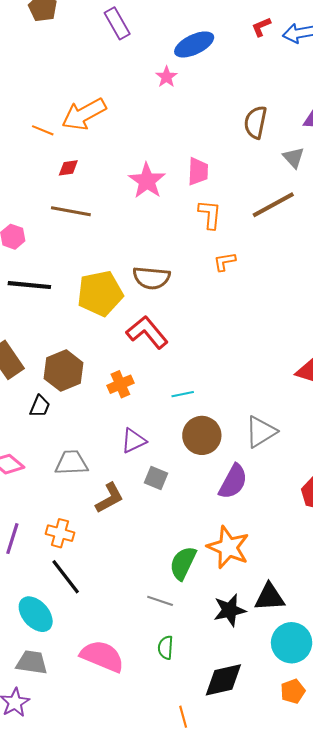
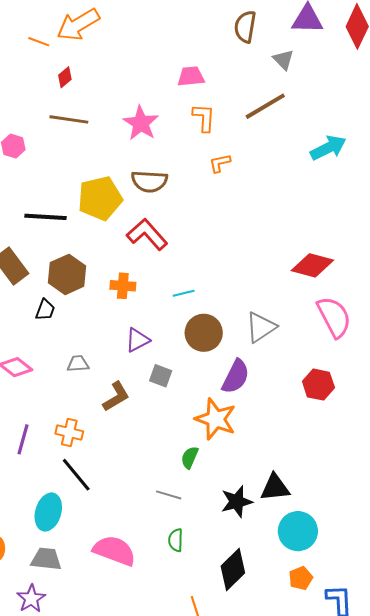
red diamond: (68, 168) -> (65, 77), turned -30
pink trapezoid: (198, 171) -> (191, 76), turned -96
pink star: (147, 181) -> (141, 123), moved
black line: (29, 285) -> (45, 217), moved
orange cross: (120, 384) -> (123, 286), turned 30
gray trapezoid: (71, 463) -> (78, 364), size x0.7
orange star: (228, 547) -> (216, 419), moved
green semicircle: (183, 563) -> (190, 457), size x0.7
cyan ellipse: (36, 614) -> (48, 512), turned 60
black diamond: (223, 680) -> (233, 570), turned -30

